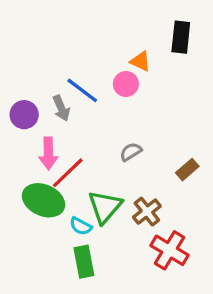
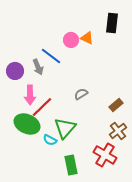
pink circle: (126, 84) -> (71, 40), moved
brown cross: (147, 212) -> (118, 131), moved
green rectangle: (84, 262) -> (71, 165), moved

